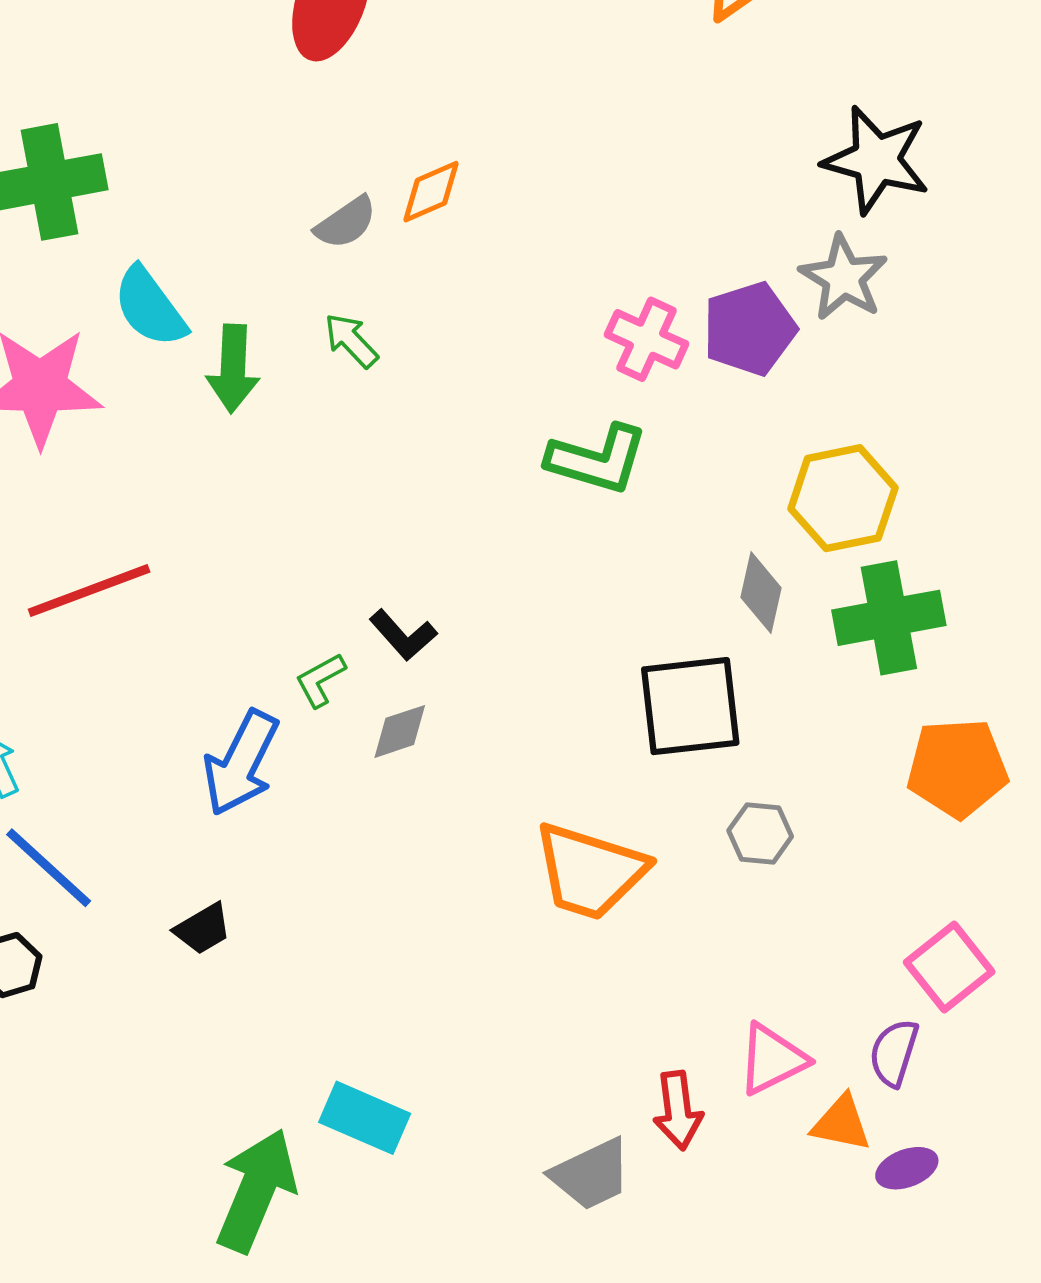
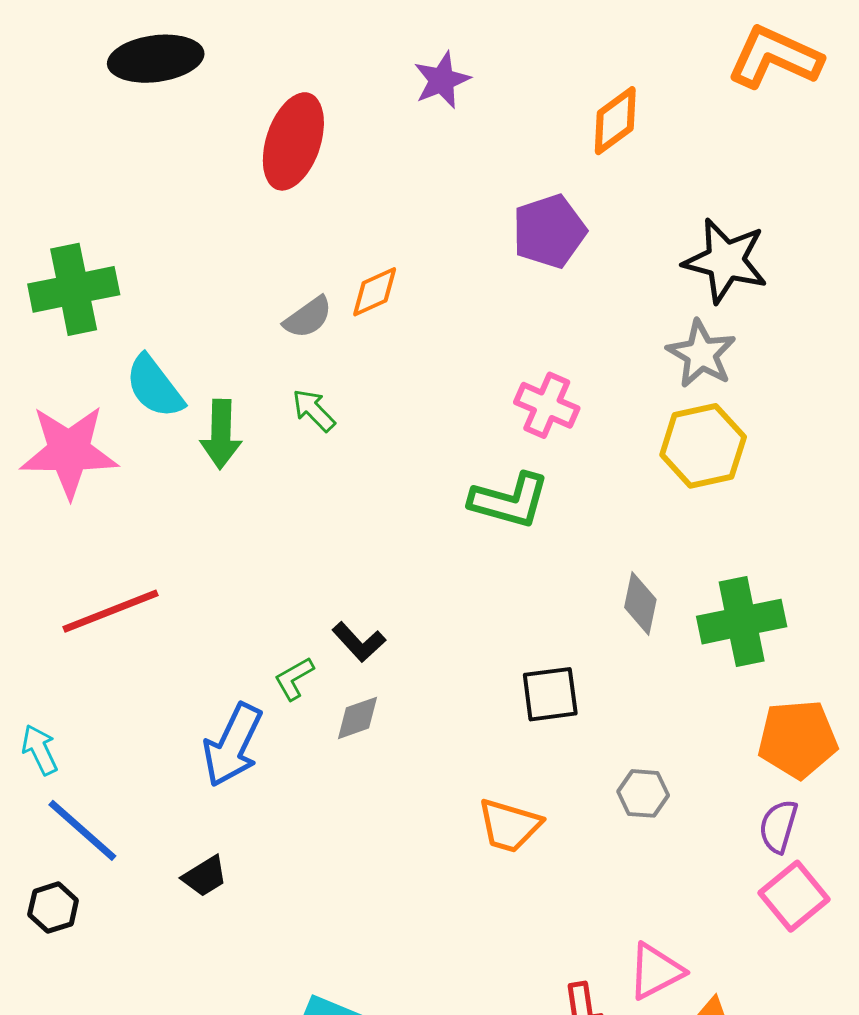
purple pentagon: (749, 329) -> (549, 231), moved
yellow hexagon: (843, 498) -> (703, 446), moved
black square: (690, 706) -> (550, 694), moved, size x0.7
orange trapezoid: (590, 871) -> (509, 826), size x0.7
purple semicircle: (894, 1053) -> (778, 826), moved

